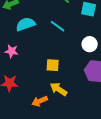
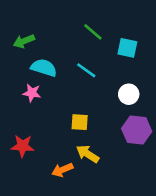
cyan semicircle: (26, 24) -> (44, 68), turned 36
pink star: (12, 51) -> (32, 93), moved

